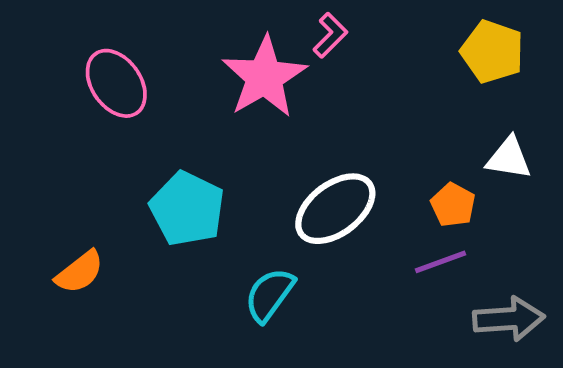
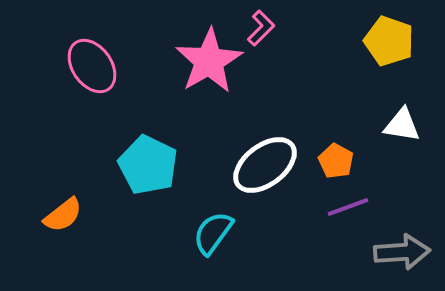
orange pentagon: (453, 205) -> (336, 161), moved

